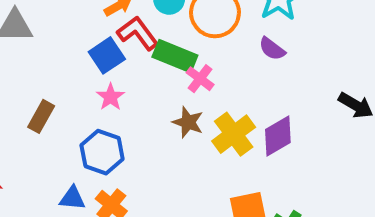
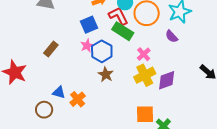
red L-shape: (138, 33) -> (118, 16), moved
pink cross: (200, 79) -> (144, 54), moved
brown star: (188, 122) -> (106, 74), moved
blue hexagon: (102, 152) -> (102, 51), moved

